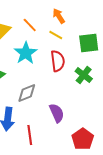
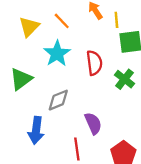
yellow line: (56, 35) -> (116, 20), moved, turned 56
red line: (30, 135) -> (77, 149), moved

